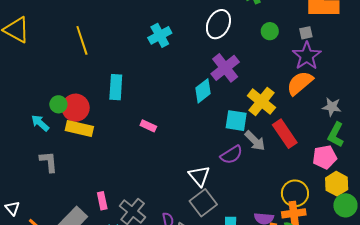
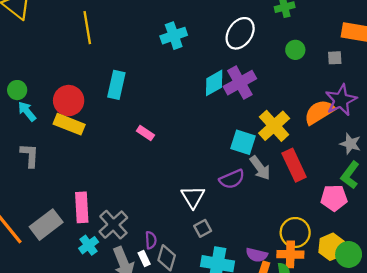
purple star: (307, 56) -> (341, 100), moved
cyan diamond: (203, 91) -> (214, 83), moved
green circle: (58, 104) -> (17, 90), moved
yellow hexagon: (337, 184) -> (332, 247), moved
pink rectangle: (102, 201) -> (82, 207), size x1.5
gray square: (203, 203) -> (203, 228), moved, size x0.6

